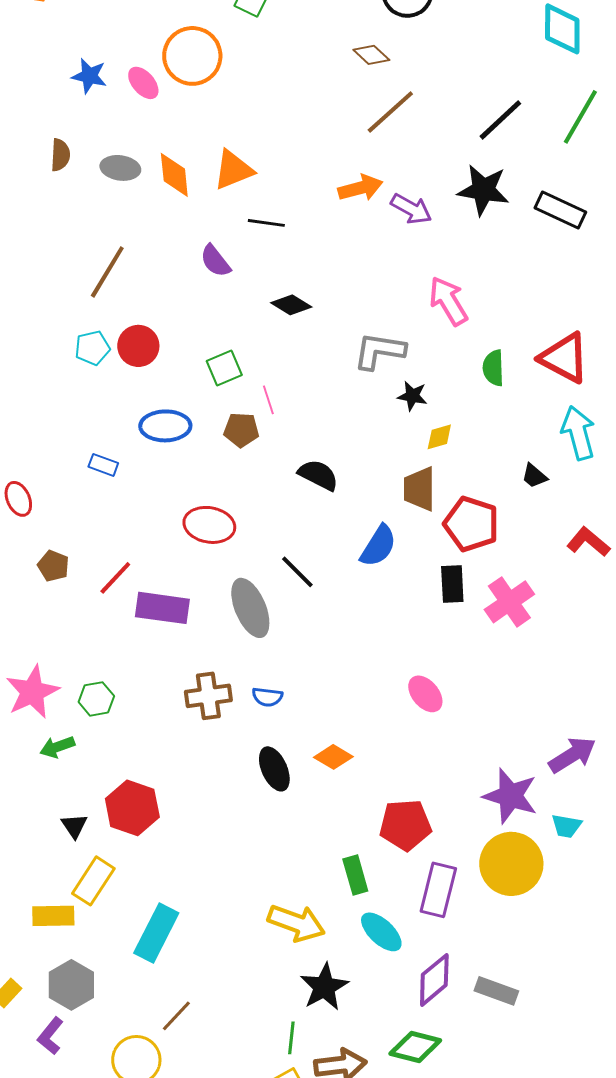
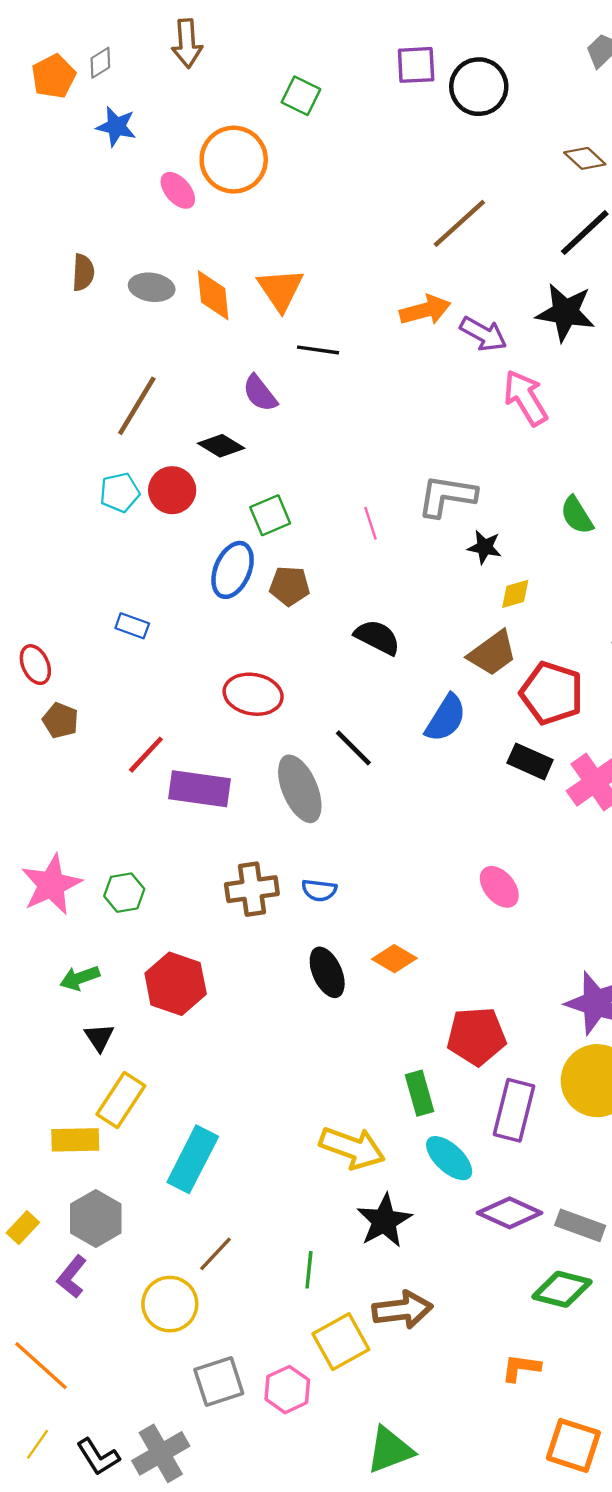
brown diamond: (371, 55) -> (585, 158), moved
blue star: (89, 76) -> (116, 127), moved
orange triangle: (233, 170) -> (280, 290), turned -42
pink arrow: (448, 301) -> (525, 398), moved
black diamond: (291, 305) -> (221, 446), moved
green semicircle: (493, 368) -> (577, 515), turned -30
pink line: (268, 400) -> (370, 523), moved
blue ellipse: (165, 426) -> (233, 570), moved, turned -66
brown trapezoid: (419, 489) -> (492, 653), turned -126
brown pentagon: (53, 566) -> (60, 720), moved
black rectangle: (452, 584) -> (530, 761), turned -63
green arrow: (57, 747) -> (80, 978), moved
red hexagon: (132, 808) -> (176, 984), moved
purple diamond: (434, 980) -> (510, 1213), turned 64
green line: (291, 1038) -> (309, 1270), moved
green diamond: (415, 1047) -> (562, 1289), moved

